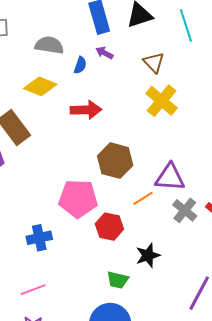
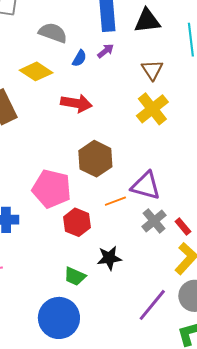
purple arrow: (104, 53) -> (106, 51), turned 102

